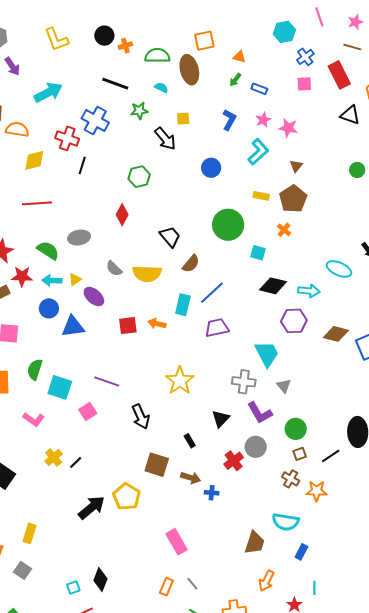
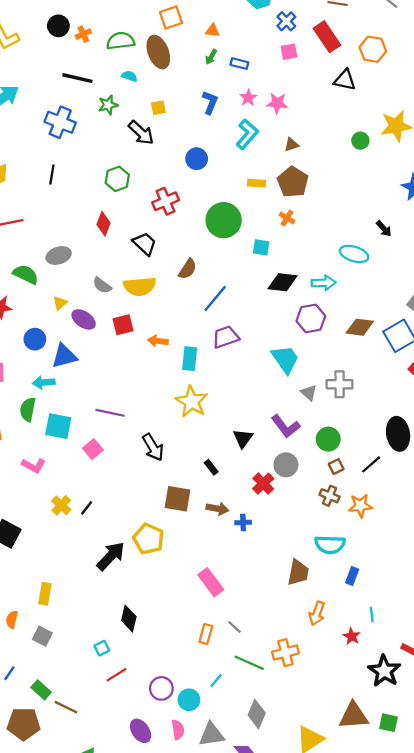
red cross: (67, 138) -> (166, 201), moved, turned -35
brown triangle: (296, 166) -> (292, 145), turned 40
black trapezoid: (170, 237) -> (145, 244), moved
cyan arrow: (52, 280) -> (44, 382), moved
cyan rectangle: (183, 305) -> (190, 359), moved
red square: (128, 326) -> (123, 325), moved
gray cross: (244, 382) -> (340, 384), moved
black diamond: (100, 580) -> (129, 619), moved

